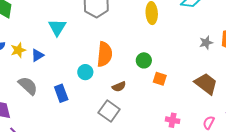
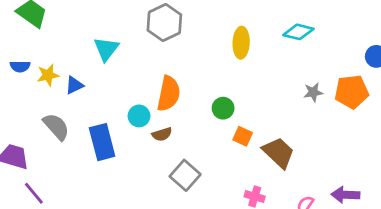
brown trapezoid: (206, 84) -> (279, 153), moved
brown semicircle: (119, 87) -> (162, 134), moved
blue rectangle: (61, 93) -> (102, 142), size x1.4
gray square: (109, 111) -> (185, 175), moved

